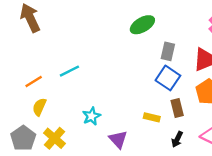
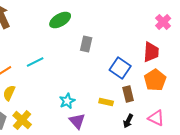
green ellipse: (142, 25) -> (60, 20), moved
gray rectangle: (168, 51) -> (86, 44), moved
cyan star: (91, 116) -> (67, 101), moved

